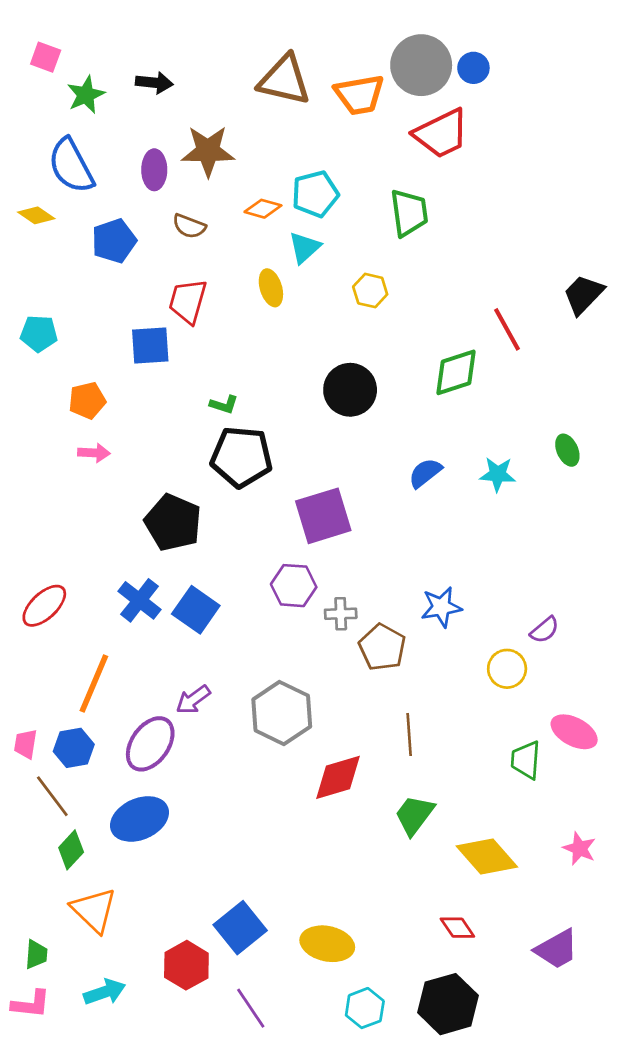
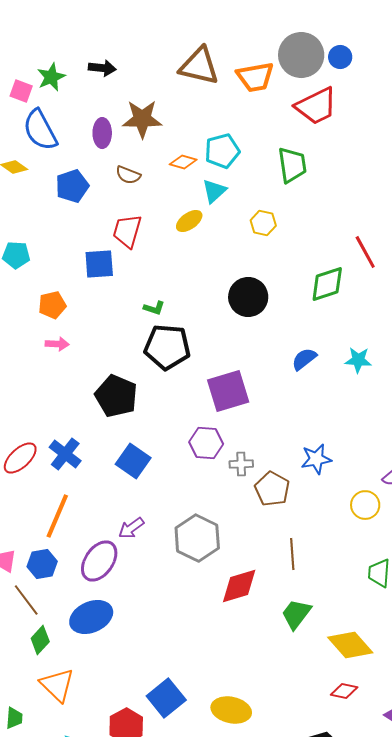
pink square: (46, 57) -> (21, 91), moved
yellow ellipse: (271, 288) -> (189, 221), turned 72
blue cross: (139, 600) -> (65, 454), moved
red diamond: (457, 928) -> (344, 691), moved, turned -44

